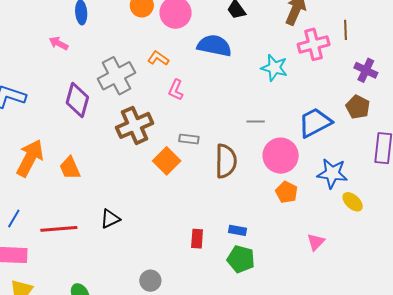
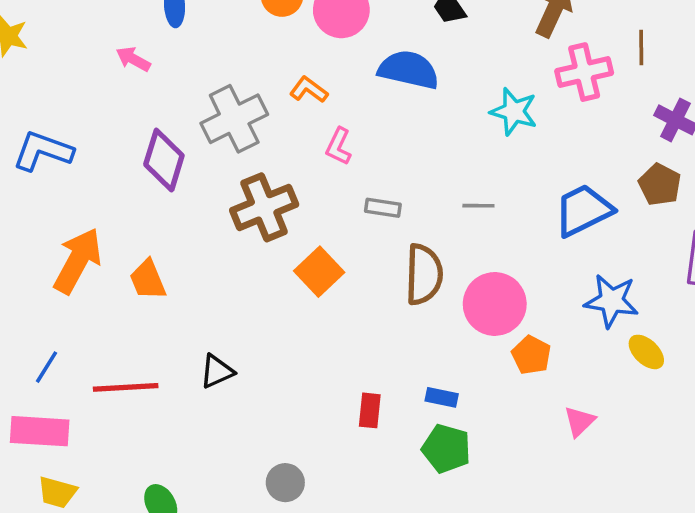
gray rectangle: (189, 139) -> (383, 208), moved
pink circle: (281, 156) -> (495, 304), moved
orange pentagon: (287, 192) -> (531, 355), moved

